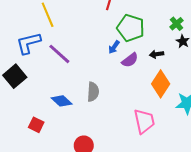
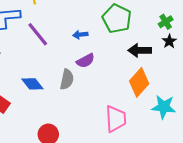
blue arrow: (114, 47) -> (80, 35), moved, turned 40
black arrow: (157, 54) -> (140, 50), size x1.5
purple semicircle: (130, 60) -> (86, 61), moved

